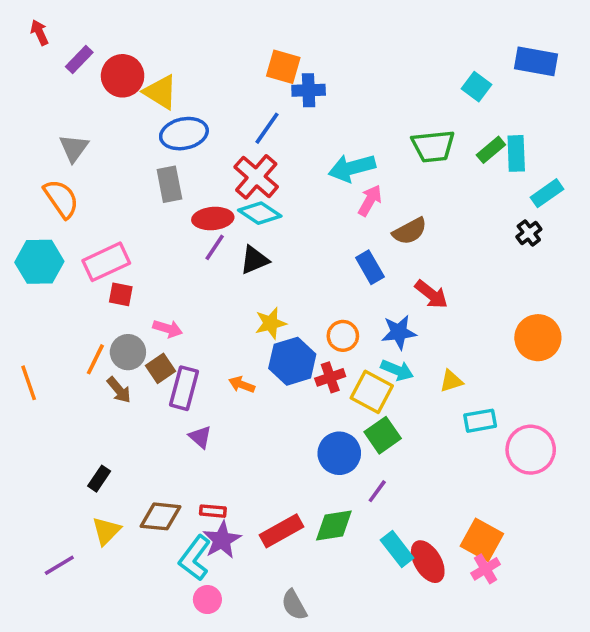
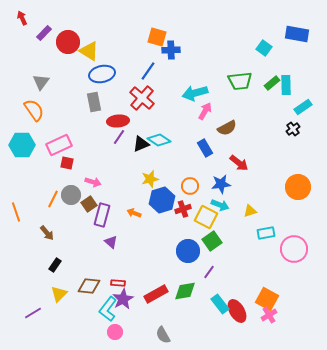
cyan diamond: (260, 213) -> (159, 140), moved
brown arrow: (119, 390) -> (47, 233), moved

